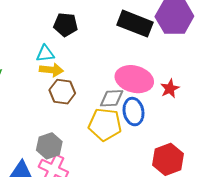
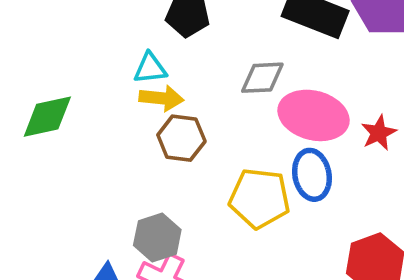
gray diamond: (112, 98) -> (262, 78), moved

